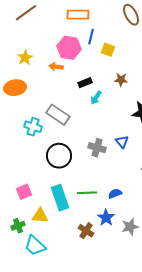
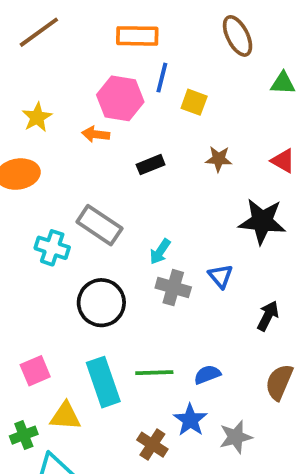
cyan arrow: (96, 98) -> (160, 252), moved

